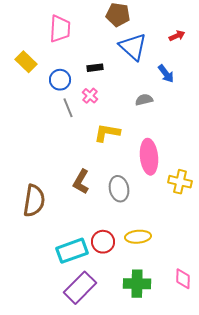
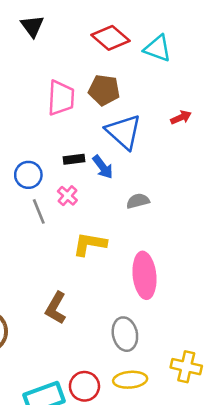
pink trapezoid: (60, 29) -> (61, 98), moved
blue arrow: (166, 74) -> (103, 167), moved
yellow cross: (180, 182) -> (186, 367), moved
gray ellipse: (119, 189) -> (125, 334), moved

